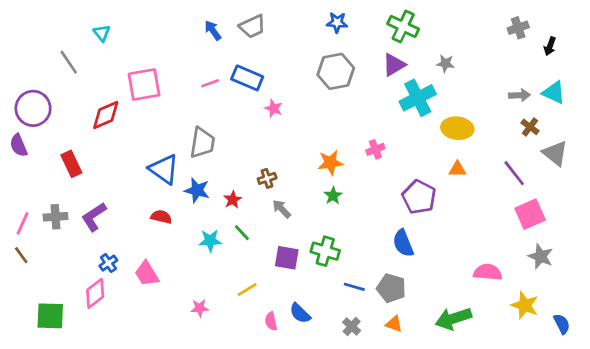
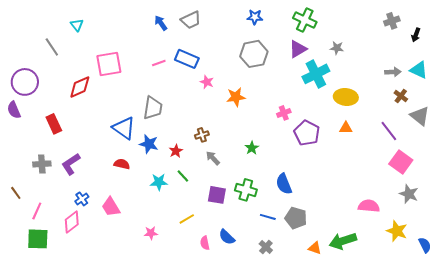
orange star: (330, 163) -> (236, 97), moved
purple pentagon: (419, 197) -> (307, 133), moved
pink square: (530, 214) -> (401, 162), turned -30
pink line: (22, 223) -> (37, 211), moved
blue semicircle: (403, 243) -> (284, 184), moved
orange triangle: (394, 324) -> (315, 248), moved

